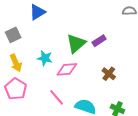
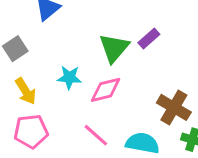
brown cross: (109, 74) -> (174, 107), moved, size x1.5
pink pentagon: (16, 89) -> (31, 131), turned -30

